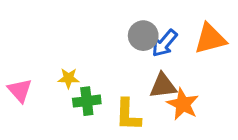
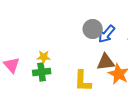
green cross: (87, 101) -> (42, 72), moved

